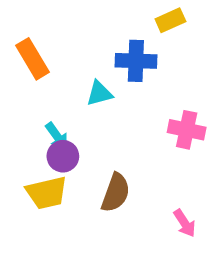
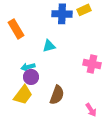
blue cross: (136, 61) -> (62, 14), moved
cyan arrow: (57, 136) -> (28, 67), turned 112
yellow trapezoid: (47, 193) -> (23, 95), turned -40

